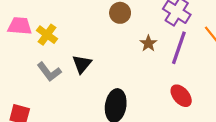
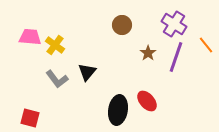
red ellipse: (181, 96) -> (147, 101), moved

